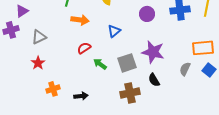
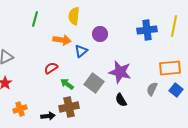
purple circle: (147, 14) -> (100, 34), moved
orange arrow: (80, 20) -> (62, 40), moved
gray square: (127, 63) -> (94, 83), turned -36
brown cross: (130, 93) -> (69, 107), moved

